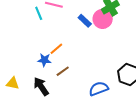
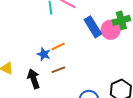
blue rectangle: (85, 21) -> (93, 27), size x1.5

